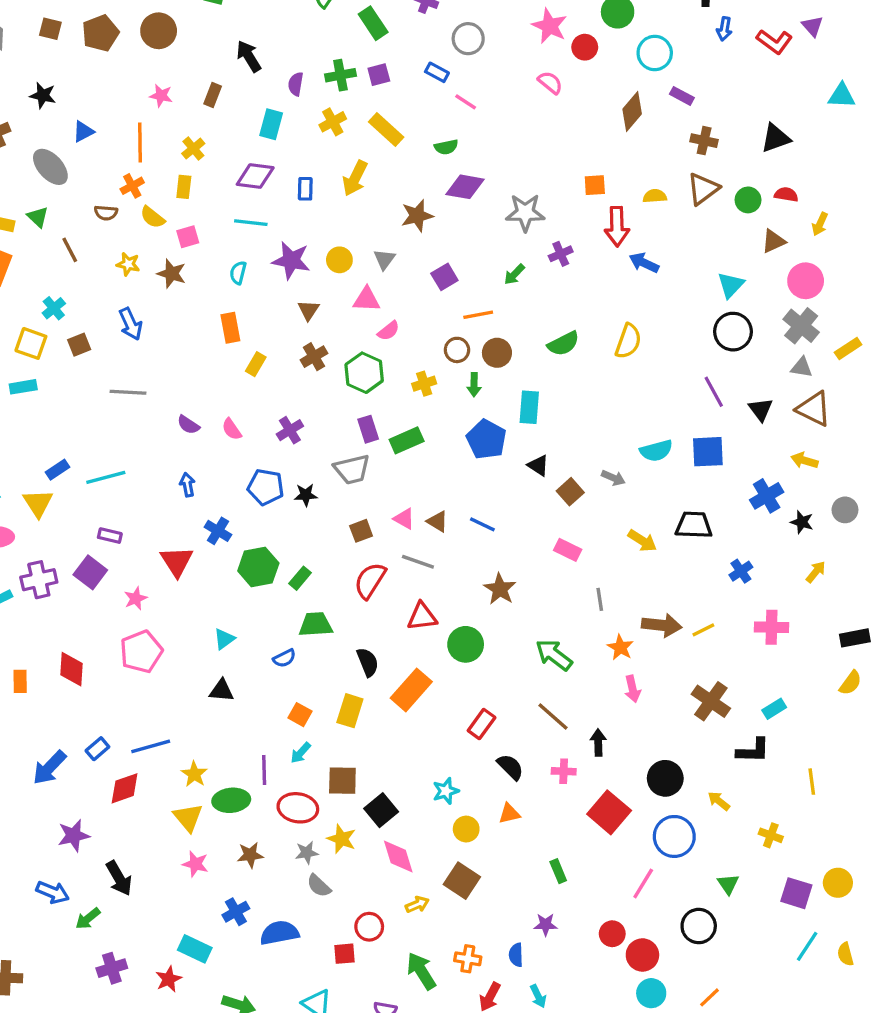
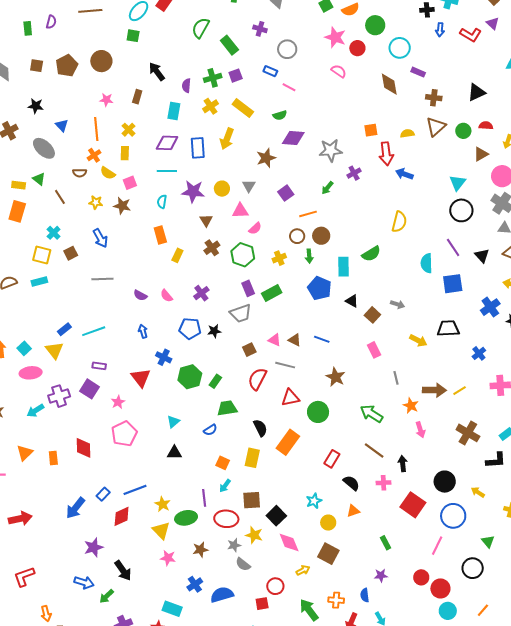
brown diamond: (632, 112) -> (389, 84), turned -45
blue triangle: (83, 132) -> (62, 125), turned -40
blue rectangle: (305, 189) -> (198, 148), size x1.5
green semicircle: (563, 344) -> (371, 254), moved
cyan semicircle: (656, 451) -> (427, 263), moved, turned 108
pink rectangle: (568, 550) -> (374, 350), turned 42

